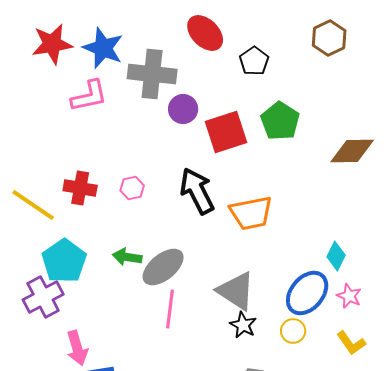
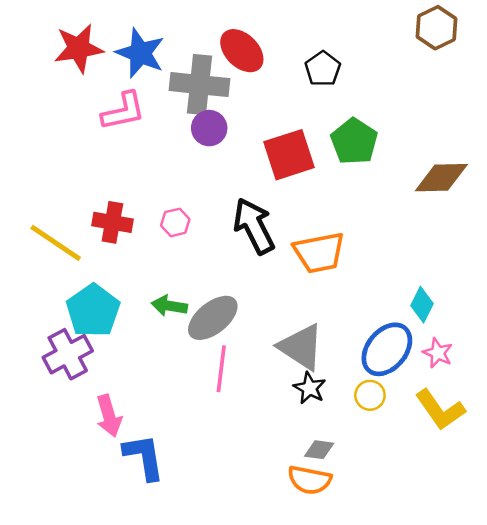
red ellipse: (205, 33) -> (242, 51), moved
brown hexagon: (329, 38) -> (436, 28), moved
purple circle: (183, 109) -> (209, 128), moved
yellow L-shape: (351, 343) -> (440, 410), size x1.4

